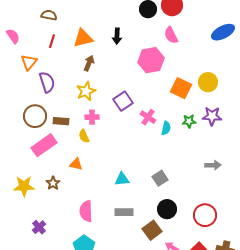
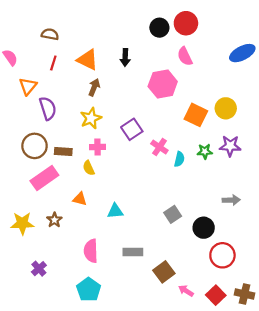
orange triangle: (83, 38) -> (88, 60), turned 40
cyan triangle: (122, 179) -> (115, 211), moved
black circle: (167, 209) -> (204, 228), moved

